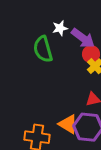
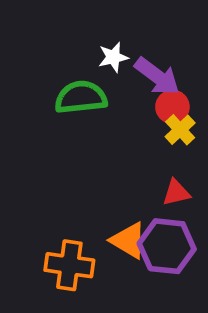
green semicircle: (43, 49) -> (81, 97), turned 100

